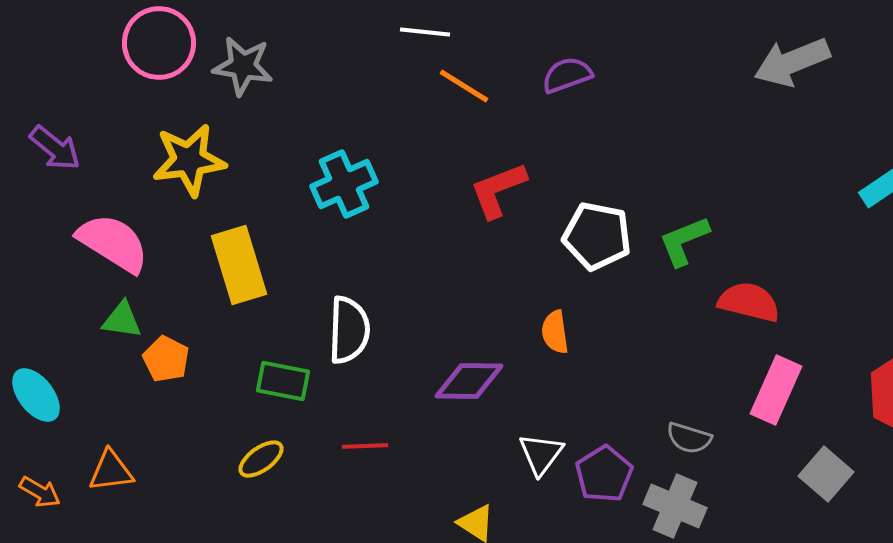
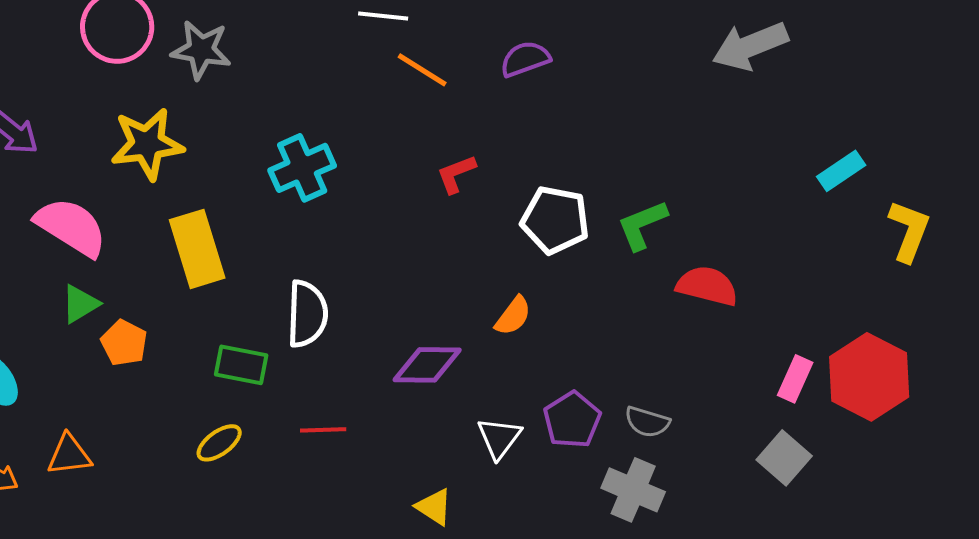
red L-shape: (498, 190) -> (456, 174), size x0.7
green triangle: (122, 320) -> (80, 304), turned -39
orange semicircle: (555, 332) -> (513, 316), turned -135
pink rectangle: (776, 390) -> (795, 379), moved, size x0.7
purple pentagon: (604, 474) -> (572, 420), moved

